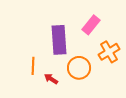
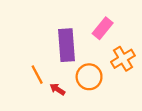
orange line: (33, 66) -> (37, 75), turned -30

